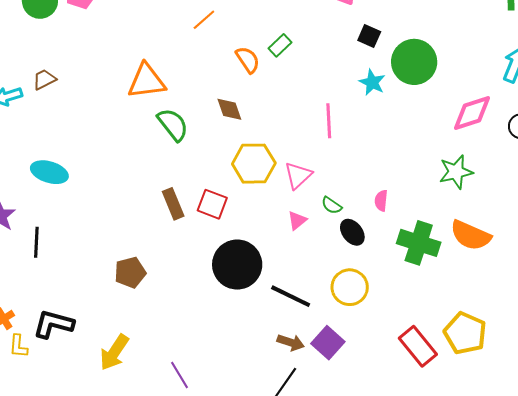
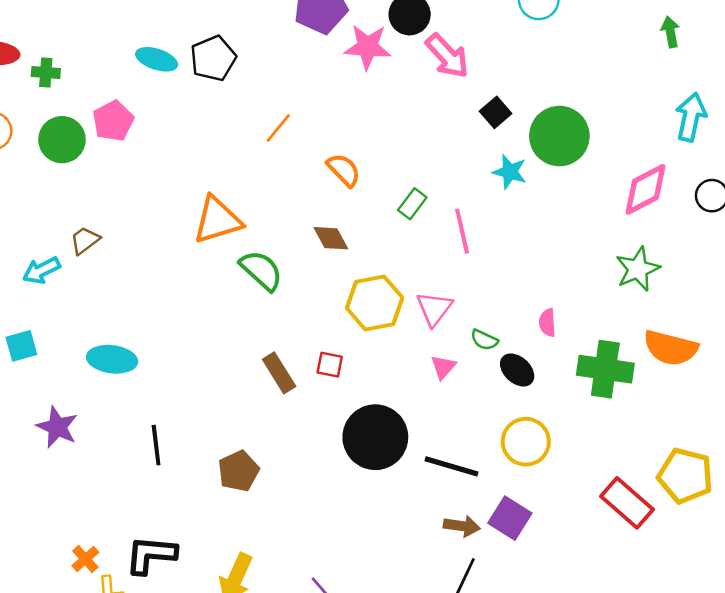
black square: (369, 36) -> (496, 112), turned 35
green rectangle: (280, 45) -> (412, 204), moved
red square: (212, 204) -> (330, 365), size x0.7
black line: (36, 242) -> (156, 445), moved

